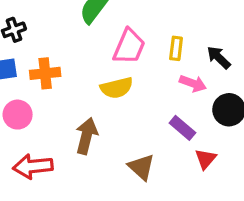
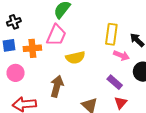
pink trapezoid: (129, 46) -> (56, 35), moved
yellow rectangle: (176, 48) -> (111, 34), size x1.5
red triangle: (206, 159) -> (121, 103), moved

